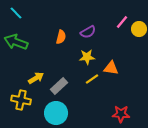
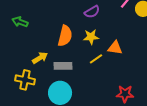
orange semicircle: (61, 37) -> (65, 36), moved, size x1.5
green arrow: (16, 42) -> (20, 22), size x0.7
gray rectangle: (59, 86) -> (63, 66), turned 42

